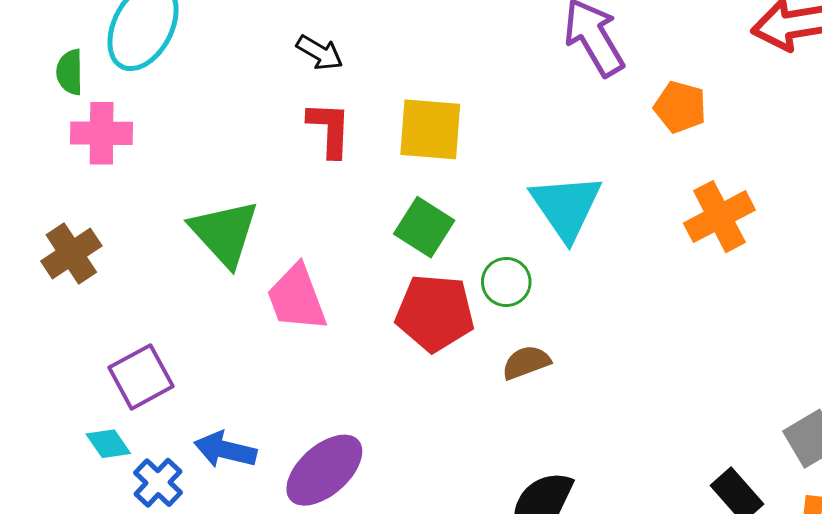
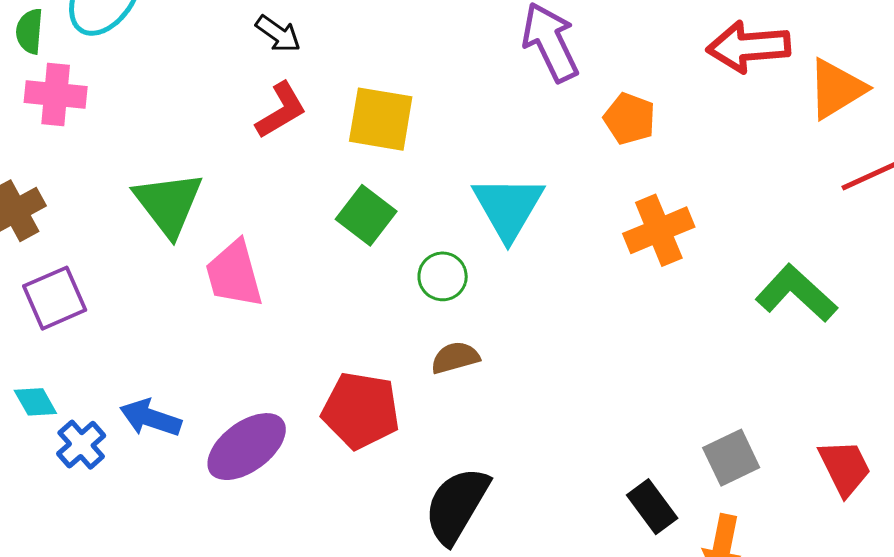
red L-shape: (329, 129) -> (281, 110), turned 52
red pentagon: (435, 313) -> (361, 410), moved
purple square: (141, 377) -> (55, 298), moved

